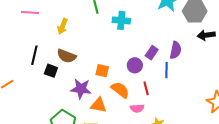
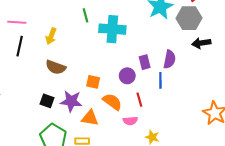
cyan cross: (121, 20) -> (112, 29), size x1.4
purple rectangle: (152, 53) -> (145, 62), turned -48
black line: (34, 55) -> (20, 46), moved
black square: (51, 71) -> (47, 101), moved

